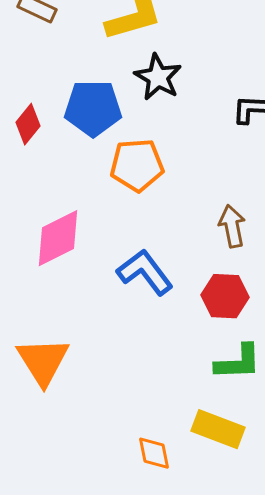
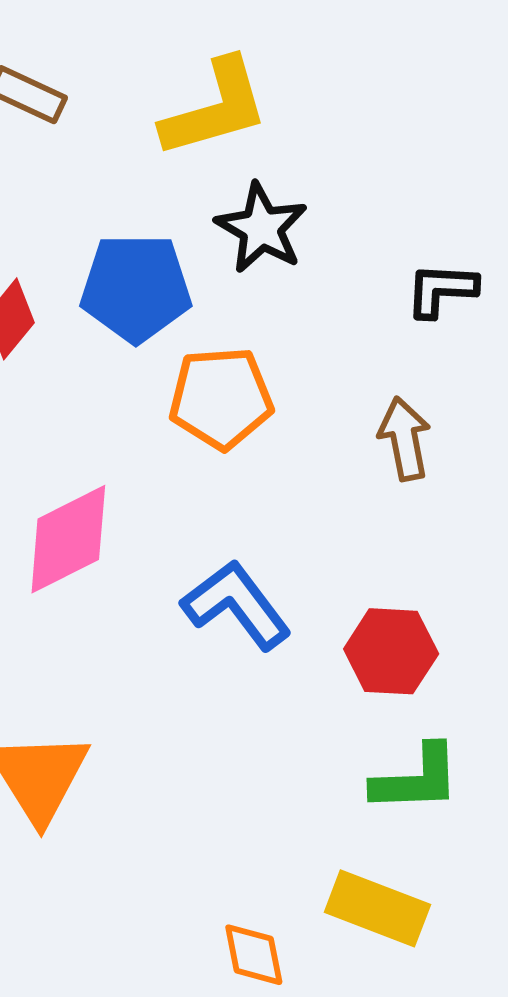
brown arrow: (232, 226) -> (405, 439), moved

